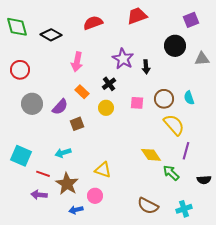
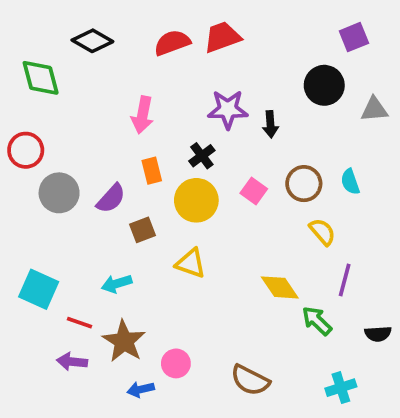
red trapezoid: (137, 16) -> (222, 37), moved
green diamond: (17, 27) -> (41, 78), moved
black diamond: (51, 35) -> (92, 41), moved
purple star: (123, 59) -> (228, 109), turned -30
red circle: (20, 70) -> (26, 150), moved
orange rectangle: (82, 92) -> (152, 171), turned 32
pink square: (137, 103) -> (254, 191), turned 32
yellow circle: (106, 108) -> (196, 200), size x1.5
yellow semicircle: (174, 125) -> (322, 232), size x0.7
yellow triangle: (103, 170) -> (191, 263), moved
brown semicircle: (148, 206) -> (250, 380), moved

